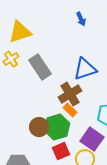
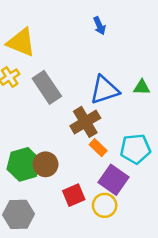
yellow triangle: (20, 32) -> (21, 42), turned 40
orange rectangle: (70, 110) -> (98, 148), moved
green hexagon: (57, 127) -> (24, 164), moved

